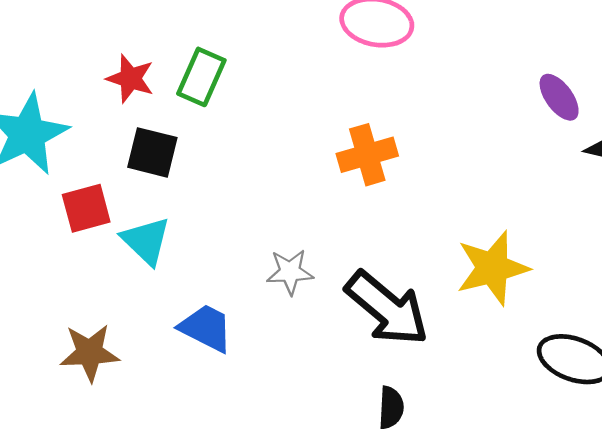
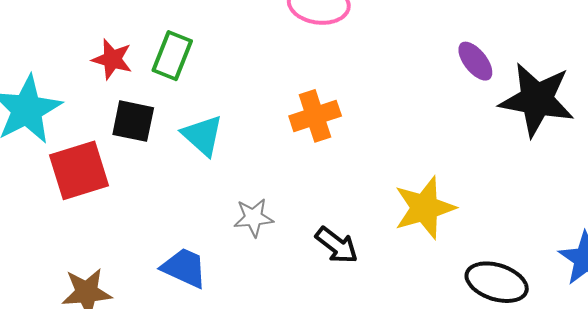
red square: (86, 208) -> (79, 170), size x1.4
cyan triangle: (146, 241) -> (203, 135), moved
black arrow: (387, 308) -> (337, 245), size x0.6

